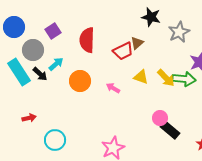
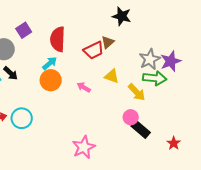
gray star: (179, 32) -> (150, 59), moved
cyan arrow: (56, 64) -> (50, 63), moved
yellow arrow: (166, 78) -> (137, 92), moved
cyan circle: (55, 140) -> (22, 118), moved

